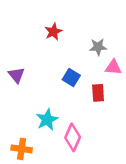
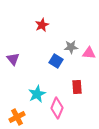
gray star: (98, 47) -> (71, 47), moved
red rectangle: (98, 93) -> (77, 87), moved
orange cross: (22, 149) -> (17, 117), turned -35

